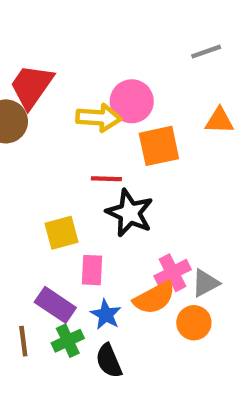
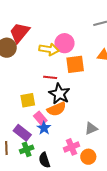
pink rectangle: (92, 270) -> (40, 118), turned -48
pink cross: (173, 273) -> (71, 147), moved
orange semicircle: (154, 298) -> (57, 109), moved
blue star: (106, 315) -> (44, 128), moved
orange circle: (194, 323) -> (88, 157), moved

